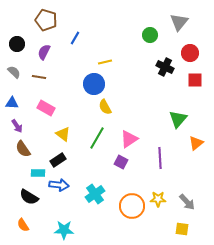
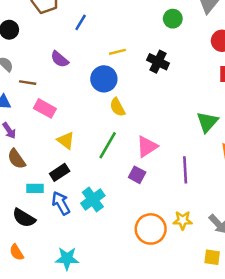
purple semicircle: (44, 52) -> (60, 59), moved, turned -77
black cross: (165, 67) -> (158, 62), moved
brown line: (39, 77) -> (28, 83), moved
blue arrow: (59, 185) -> (61, 203), turned -126
cyan cross: (95, 194) -> (93, 199), moved

